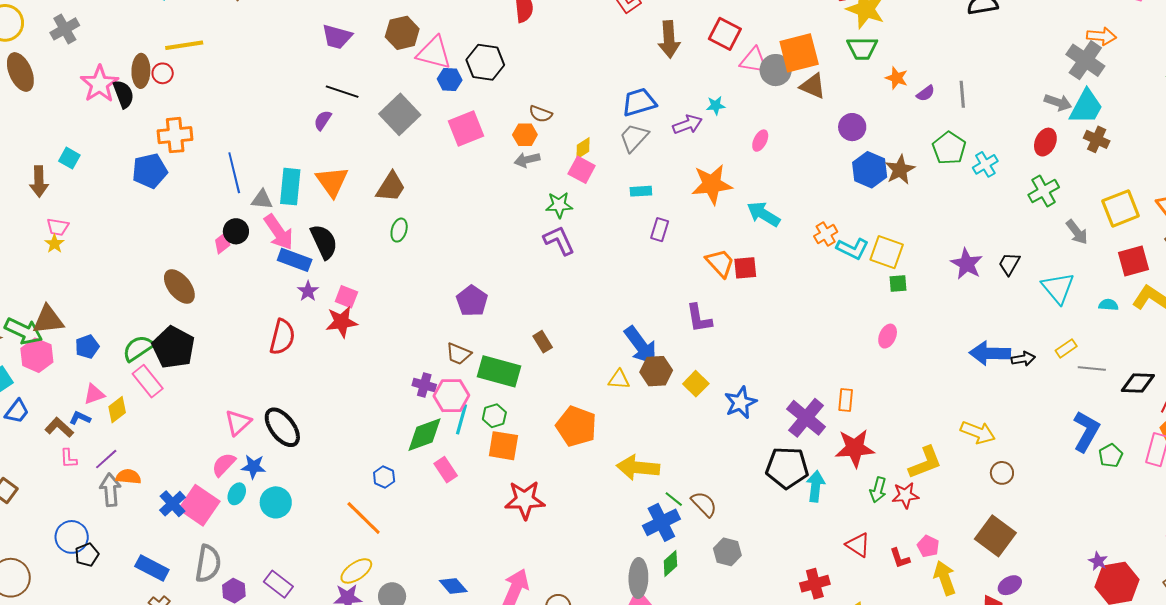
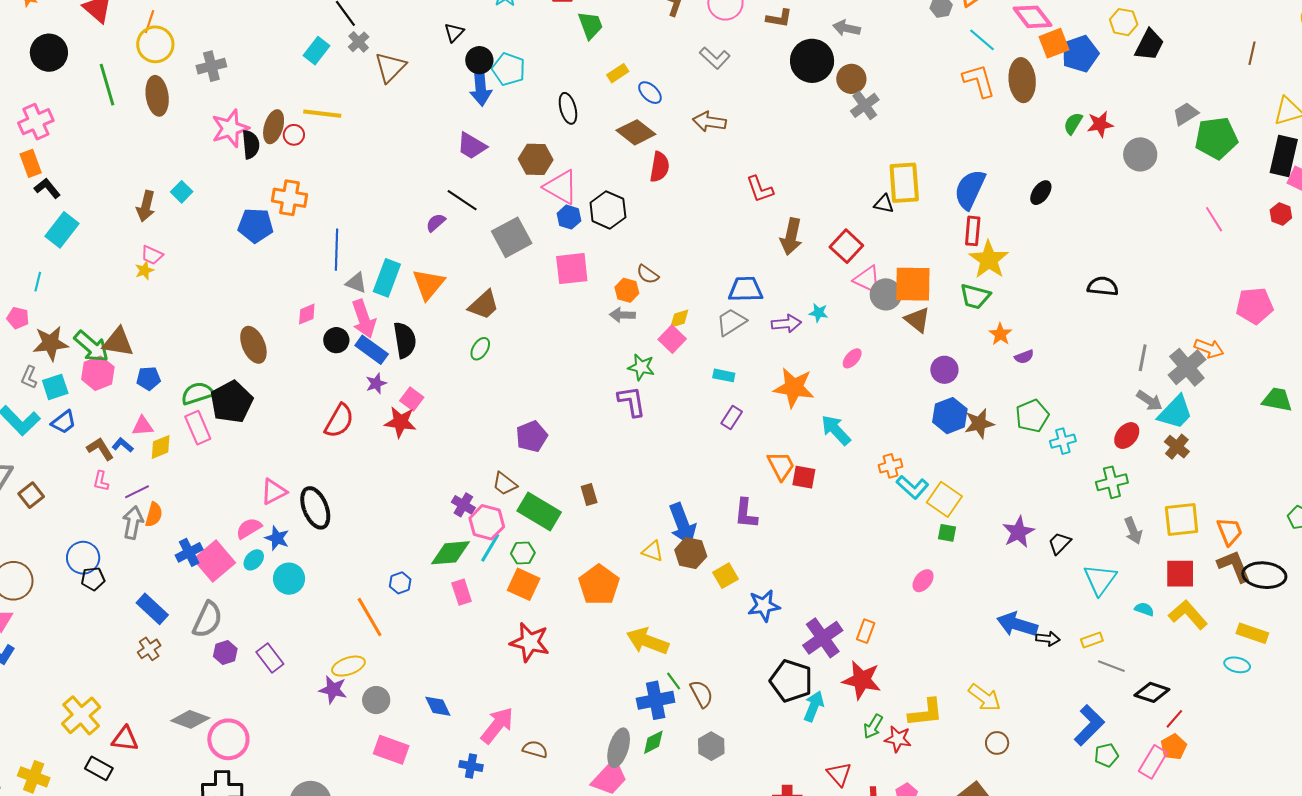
gray line: (962, 94) -> (1143, 358), moved
black circle: (236, 231) -> (336, 340), moved
orange semicircle: (128, 477) -> (154, 515), turned 85

